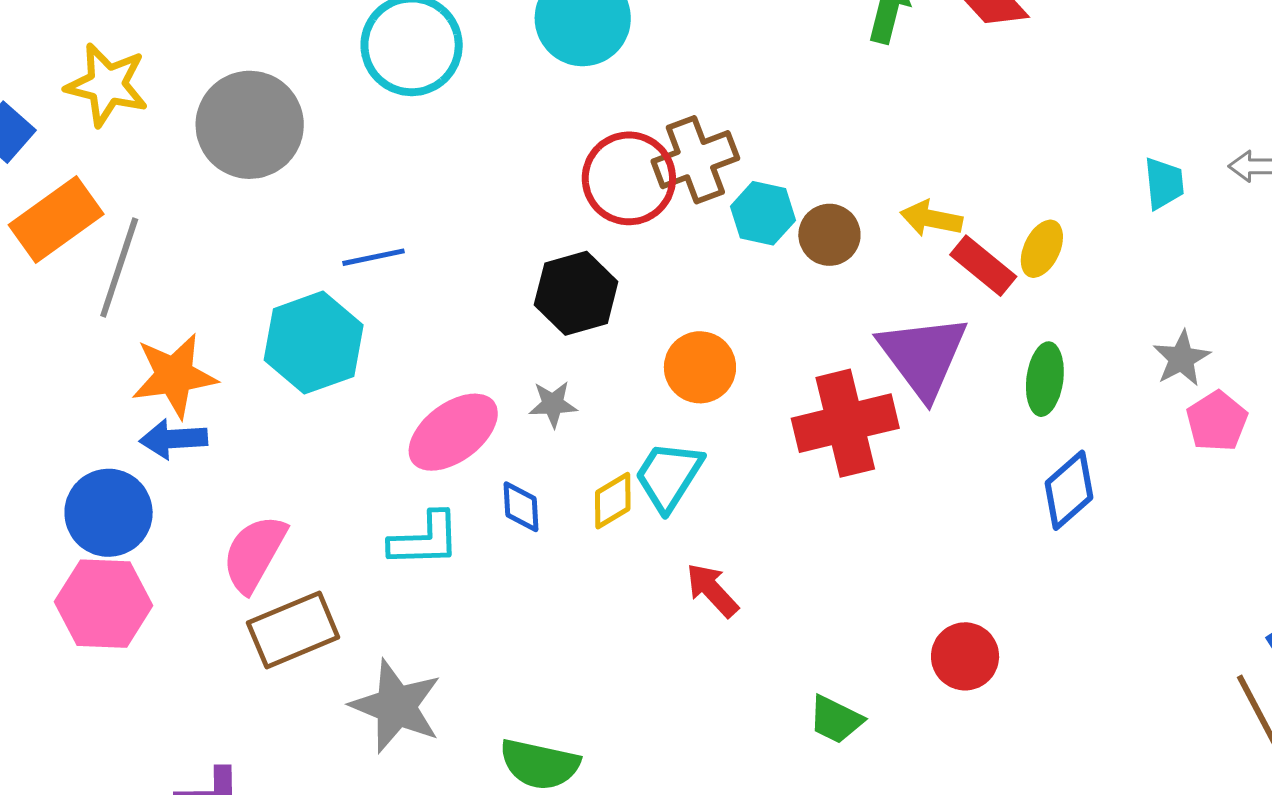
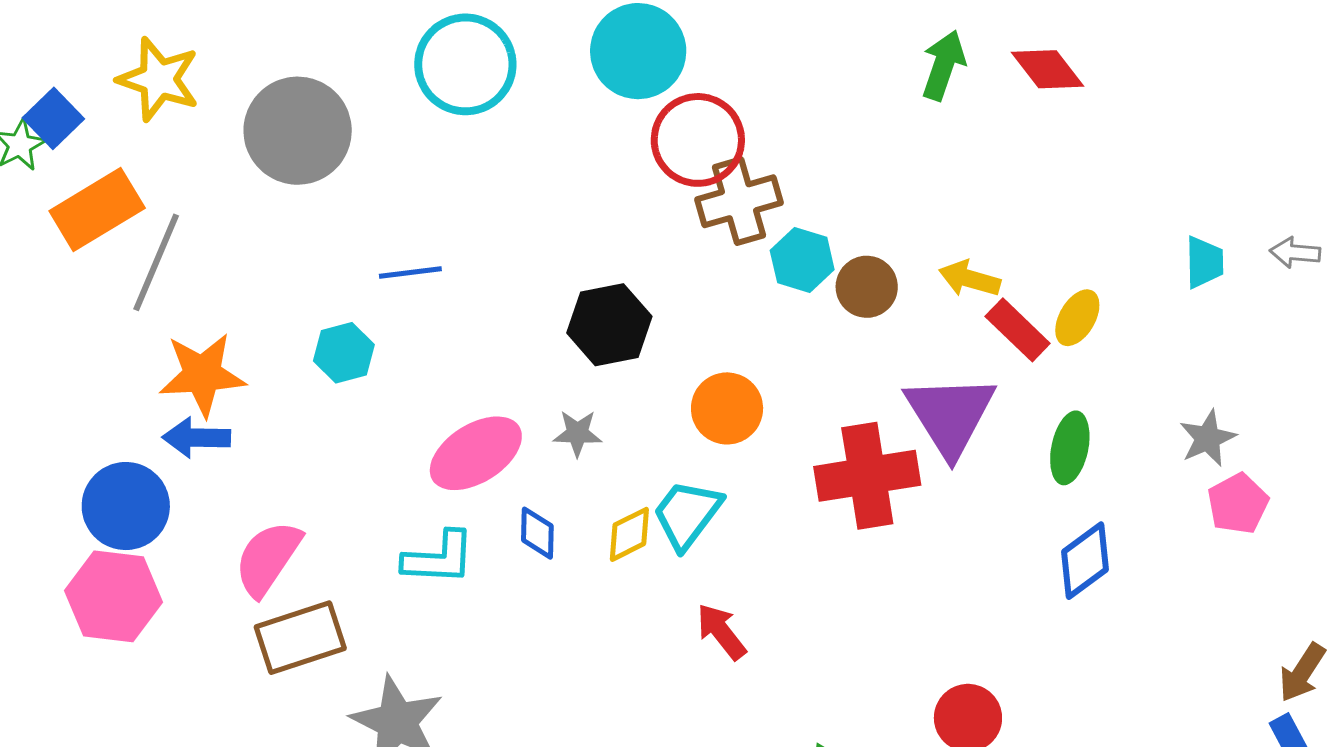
red circle: (629, 178) -> (698, 140), moved
cyan hexagon: (314, 343) -> (344, 353), size x0.6

